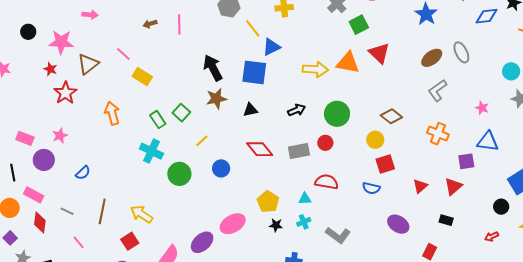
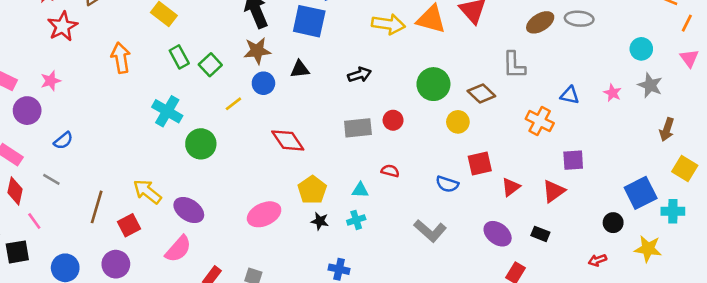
gray ellipse: (461, 52) -> (579, 19), turned -65
gray L-shape: (437, 90) -> (514, 65), moved, turned -60
pink star: (482, 108) -> (613, 93), moved
green circle: (337, 114) -> (433, 84), moved
green rectangle: (158, 119) -> (179, 57), moved
blue triangle: (488, 142) -> (570, 95), moved, size x0.7
red diamond: (260, 149) -> (288, 140), moved
red square: (385, 164) -> (480, 164), moved
blue circle: (221, 168) -> (263, 83), moved
blue semicircle: (83, 173) -> (63, 141), moved
red semicircle: (327, 182) -> (390, 171), size x0.6
brown line: (102, 211) -> (97, 207), moved
purple ellipse: (398, 224) -> (498, 234), moved
gray L-shape: (338, 235) -> (430, 231), moved
pink line: (79, 242) -> (34, 221), moved
purple ellipse: (202, 242) -> (189, 210), moved, turned 70

